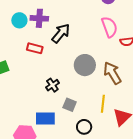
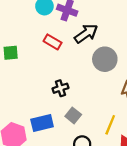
gray circle: (85, 65) -> (105, 59), moved
blue rectangle: (45, 119) -> (42, 123), turned -30

